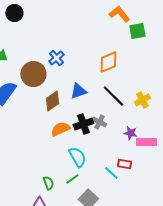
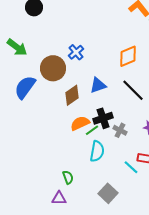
gray cross: (99, 122) -> (120, 130), moved
cyan semicircle: (77, 157) -> (97, 151), turned 40
green line: (72, 179) -> (92, 130), moved

